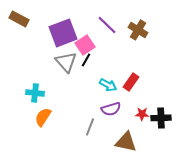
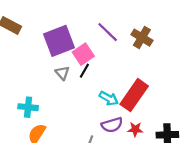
gray triangle: (66, 62) -> (62, 73), size x0.6
red rectangle: (131, 82) -> (134, 95), size x1.6
red star: (142, 114) -> (135, 129), moved

